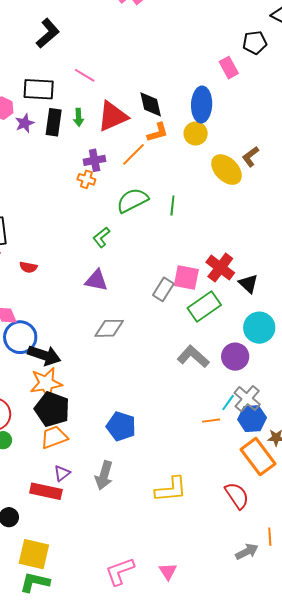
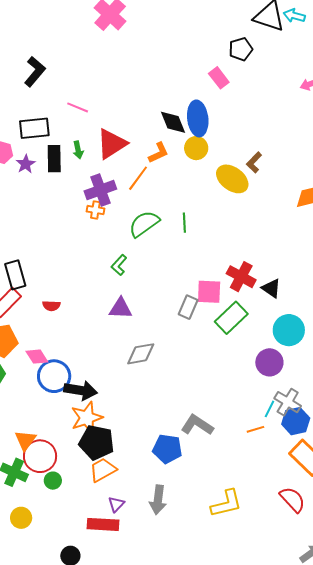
black diamond: (151, 104) -> (173, 122), moved
purple cross: (95, 160) -> (100, 190), size x1.4
gray L-shape: (193, 356) -> (197, 425), moved

